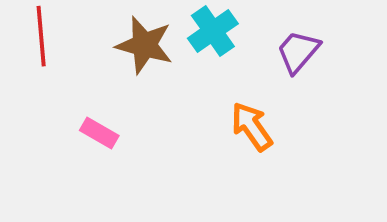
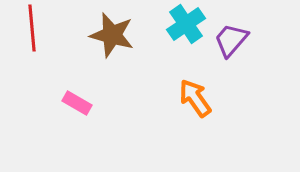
cyan cross: (213, 31) -> (186, 24), moved

